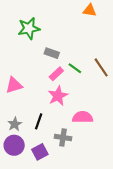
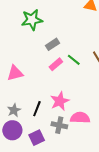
gray rectangle: (52, 53) -> (52, 44), turned -56
pink star: (58, 96) -> (60, 101), moved
pink semicircle: (83, 117) -> (80, 118), moved

